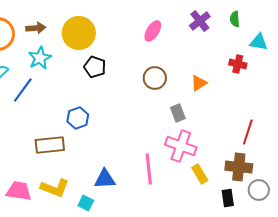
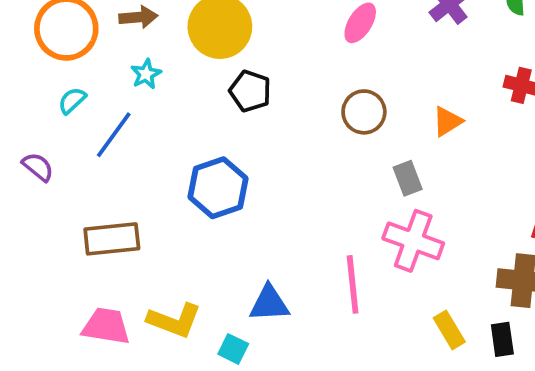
cyan star: (40, 58) -> (146, 74), size x0.7
blue hexagon: (78, 118) -> (218, 188), size x1.4
brown rectangle: (50, 145) -> (112, 239), moved
yellow rectangle: (200, 174) -> (449, 330), moved

